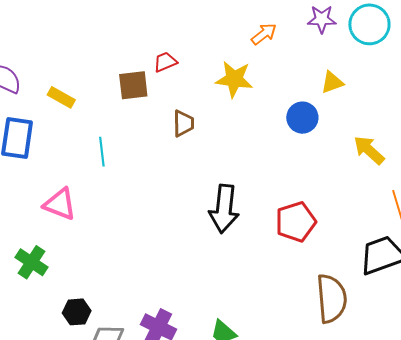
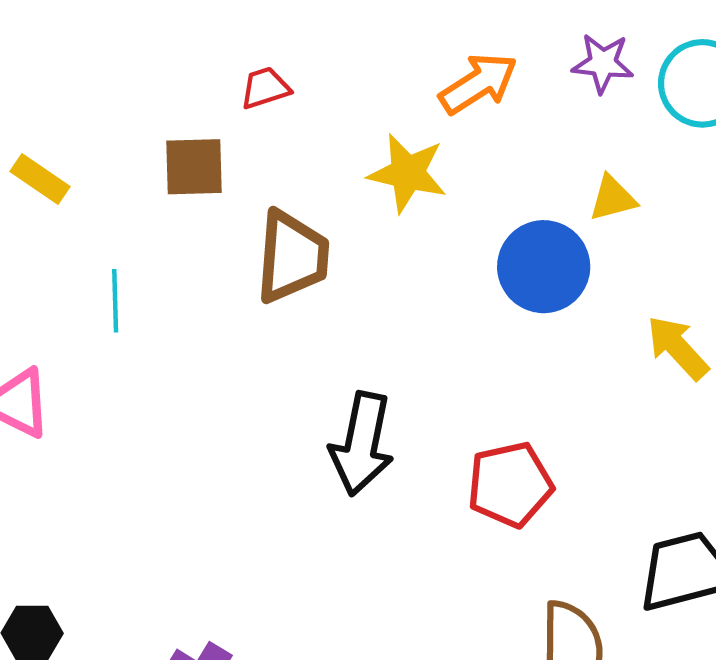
orange arrow: (264, 34) -> (478, 84), size x1.4
red trapezoid: (165, 62) -> (265, 88), moved
blue circle: (302, 118) -> (544, 267), size x1.4
brown trapezoid: (183, 123) -> (292, 257), size x1.6

